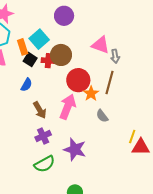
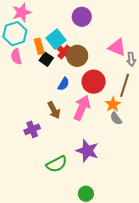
red cross: (48, 61) -> (64, 52), moved, turned 32
blue semicircle: (26, 85) -> (64, 84), moved
orange star: (91, 94) -> (113, 104), moved
purple cross: (43, 136) -> (32, 129), moved

